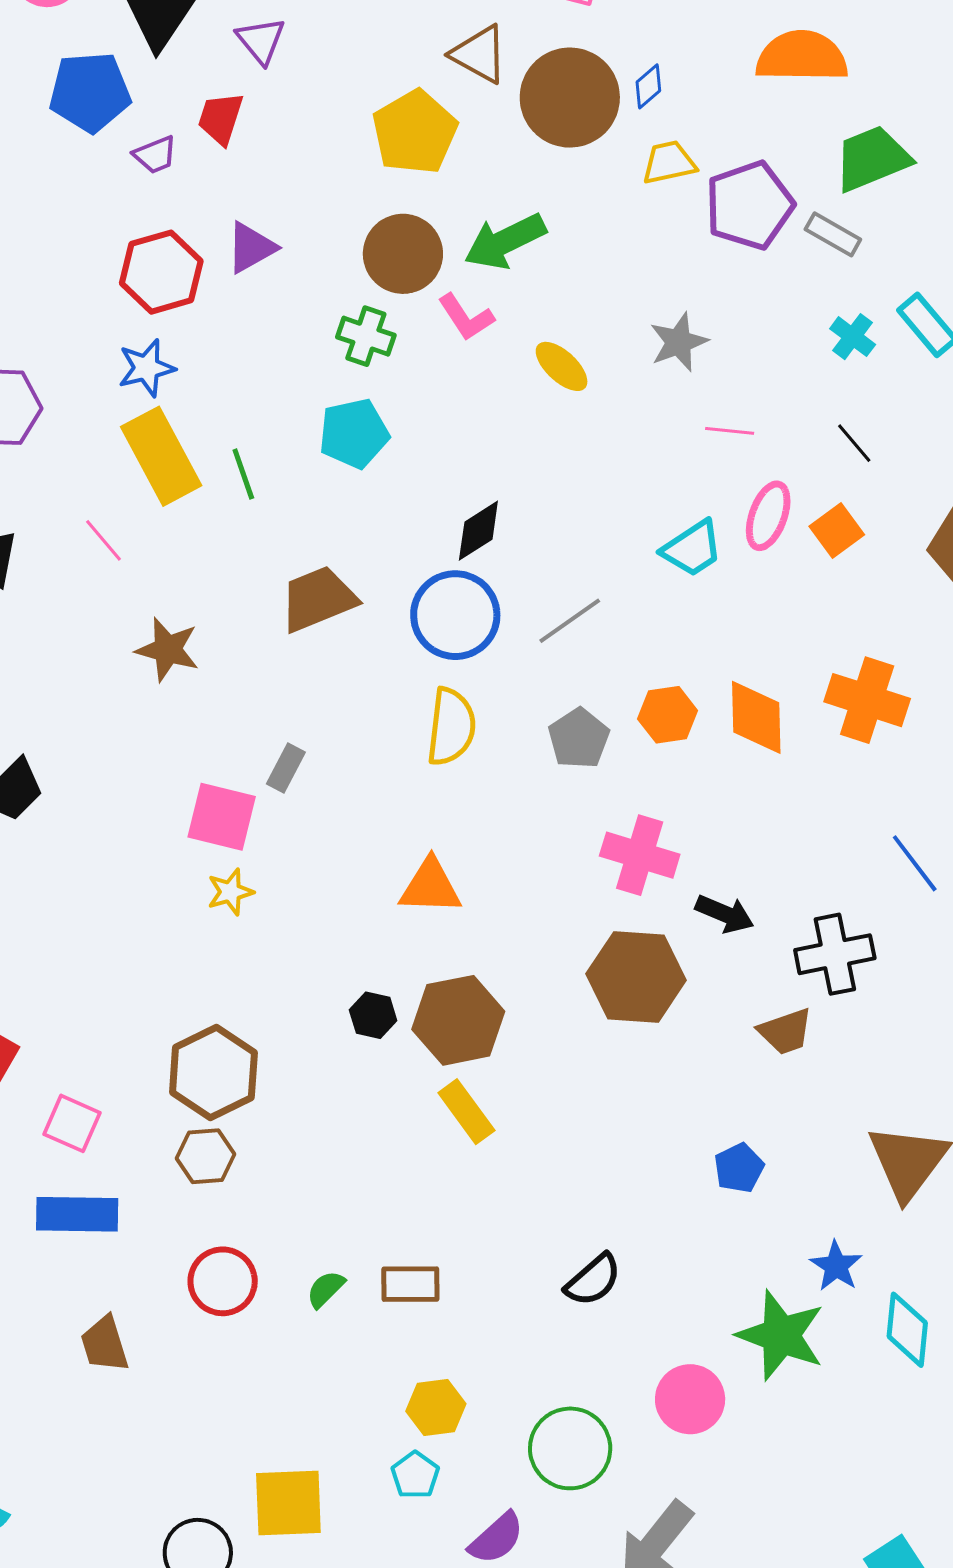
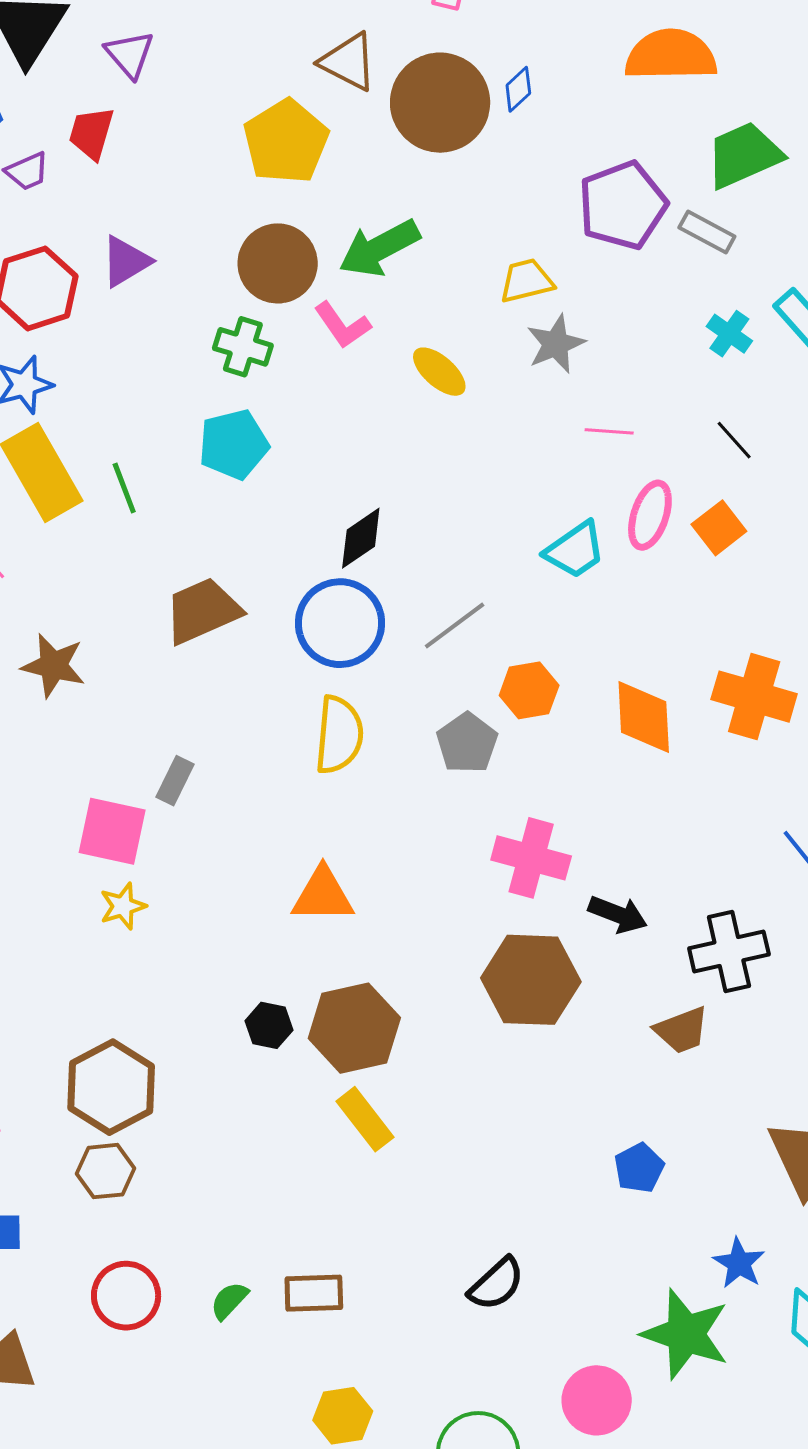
yellow trapezoid: (669, 162) -> (526, 281), moved
orange hexagon: (668, 715) -> (529, 690), moved

